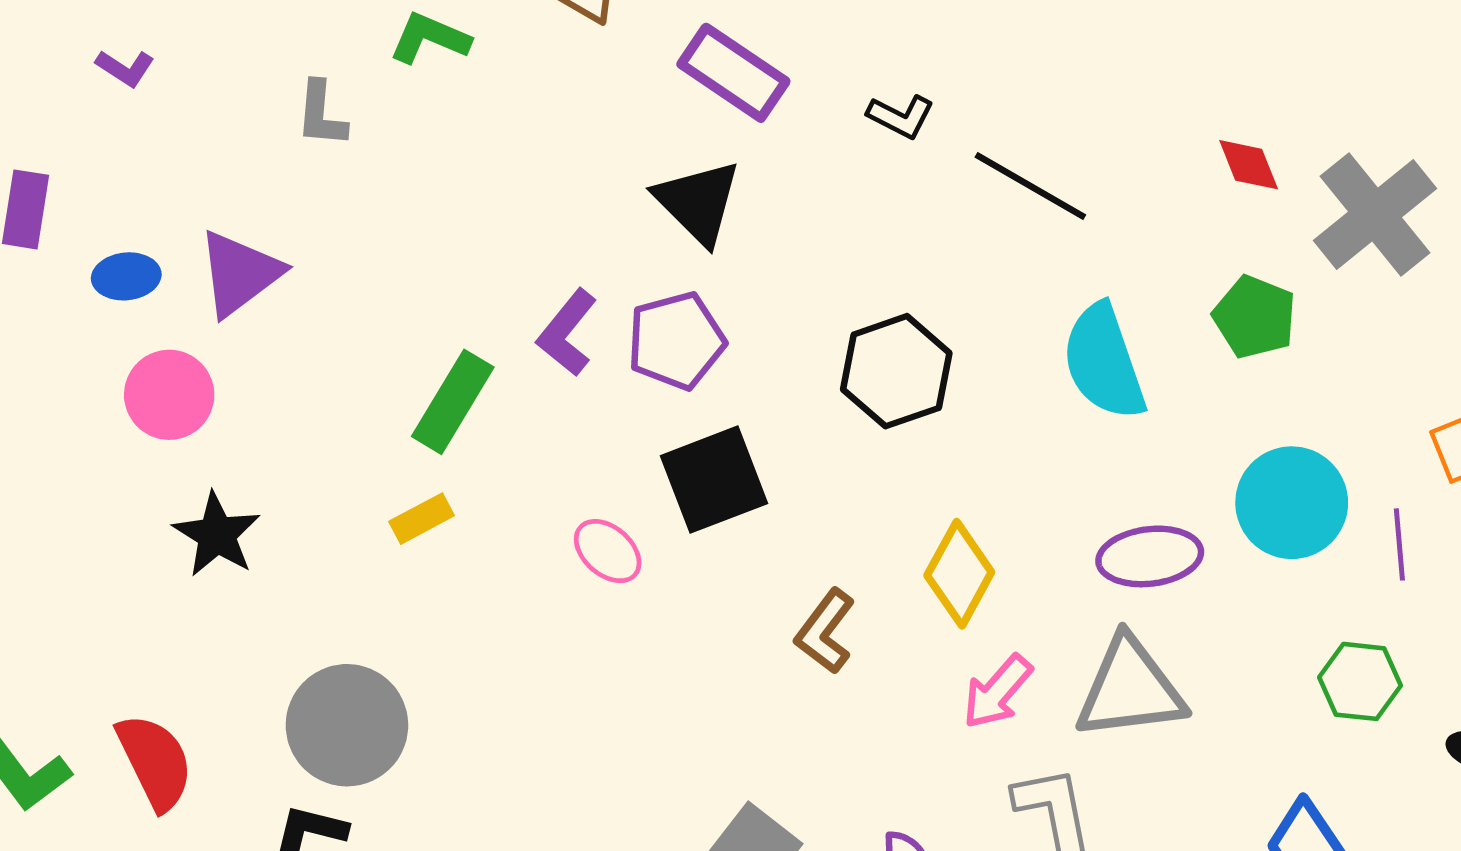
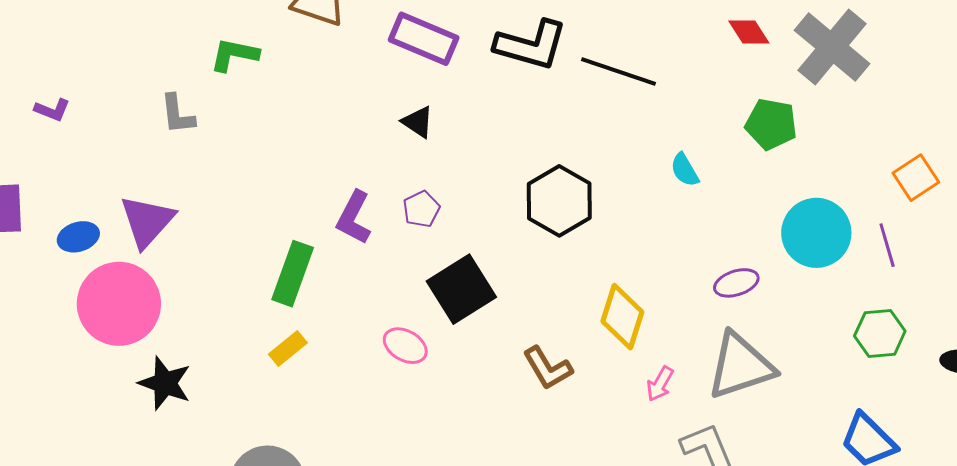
black L-shape: (901, 116) -> (531, 45), size x1.8
black triangle: (698, 202) -> (418, 122), size x0.6
purple pentagon: (676, 341) -> (421, 209), size x0.6
cyan semicircle: (1104, 362) -> (685, 170), size x0.5
pink circle: (169, 395) -> (119, 304), size x1.5
purple ellipse: (1150, 556) -> (736, 283), size x0.7
brown L-shape: (825, 631) -> (548, 368), turned -56
pink arrow: (997, 692) -> (660, 384), size x0.7

